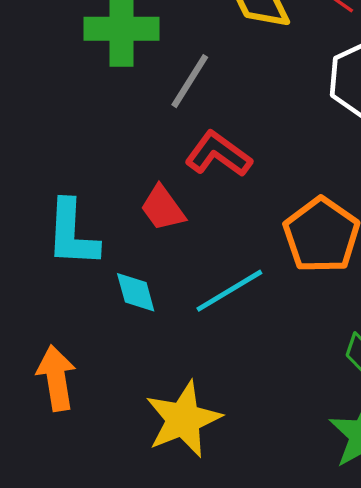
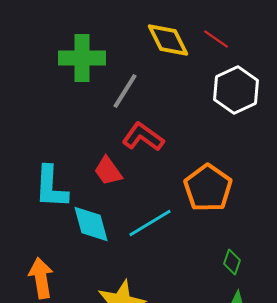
cyan diamond: (136, 292) -> (91, 224), size x1.4

